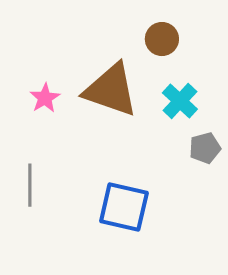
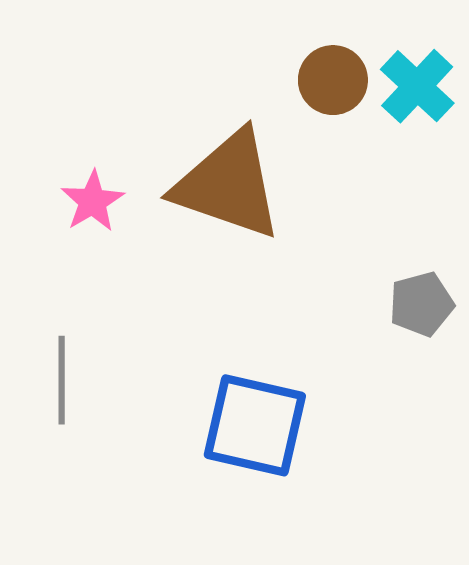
cyan cross: (180, 101) -> (417, 86), moved

